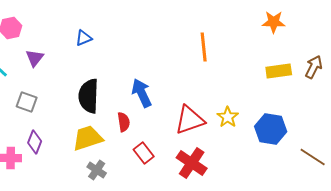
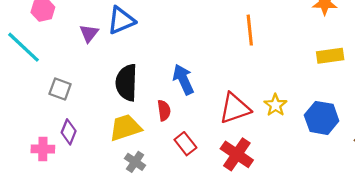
blue triangle: (84, 38) -> (121, 20), size x1.6
purple triangle: (35, 58) -> (89, 33), moved

